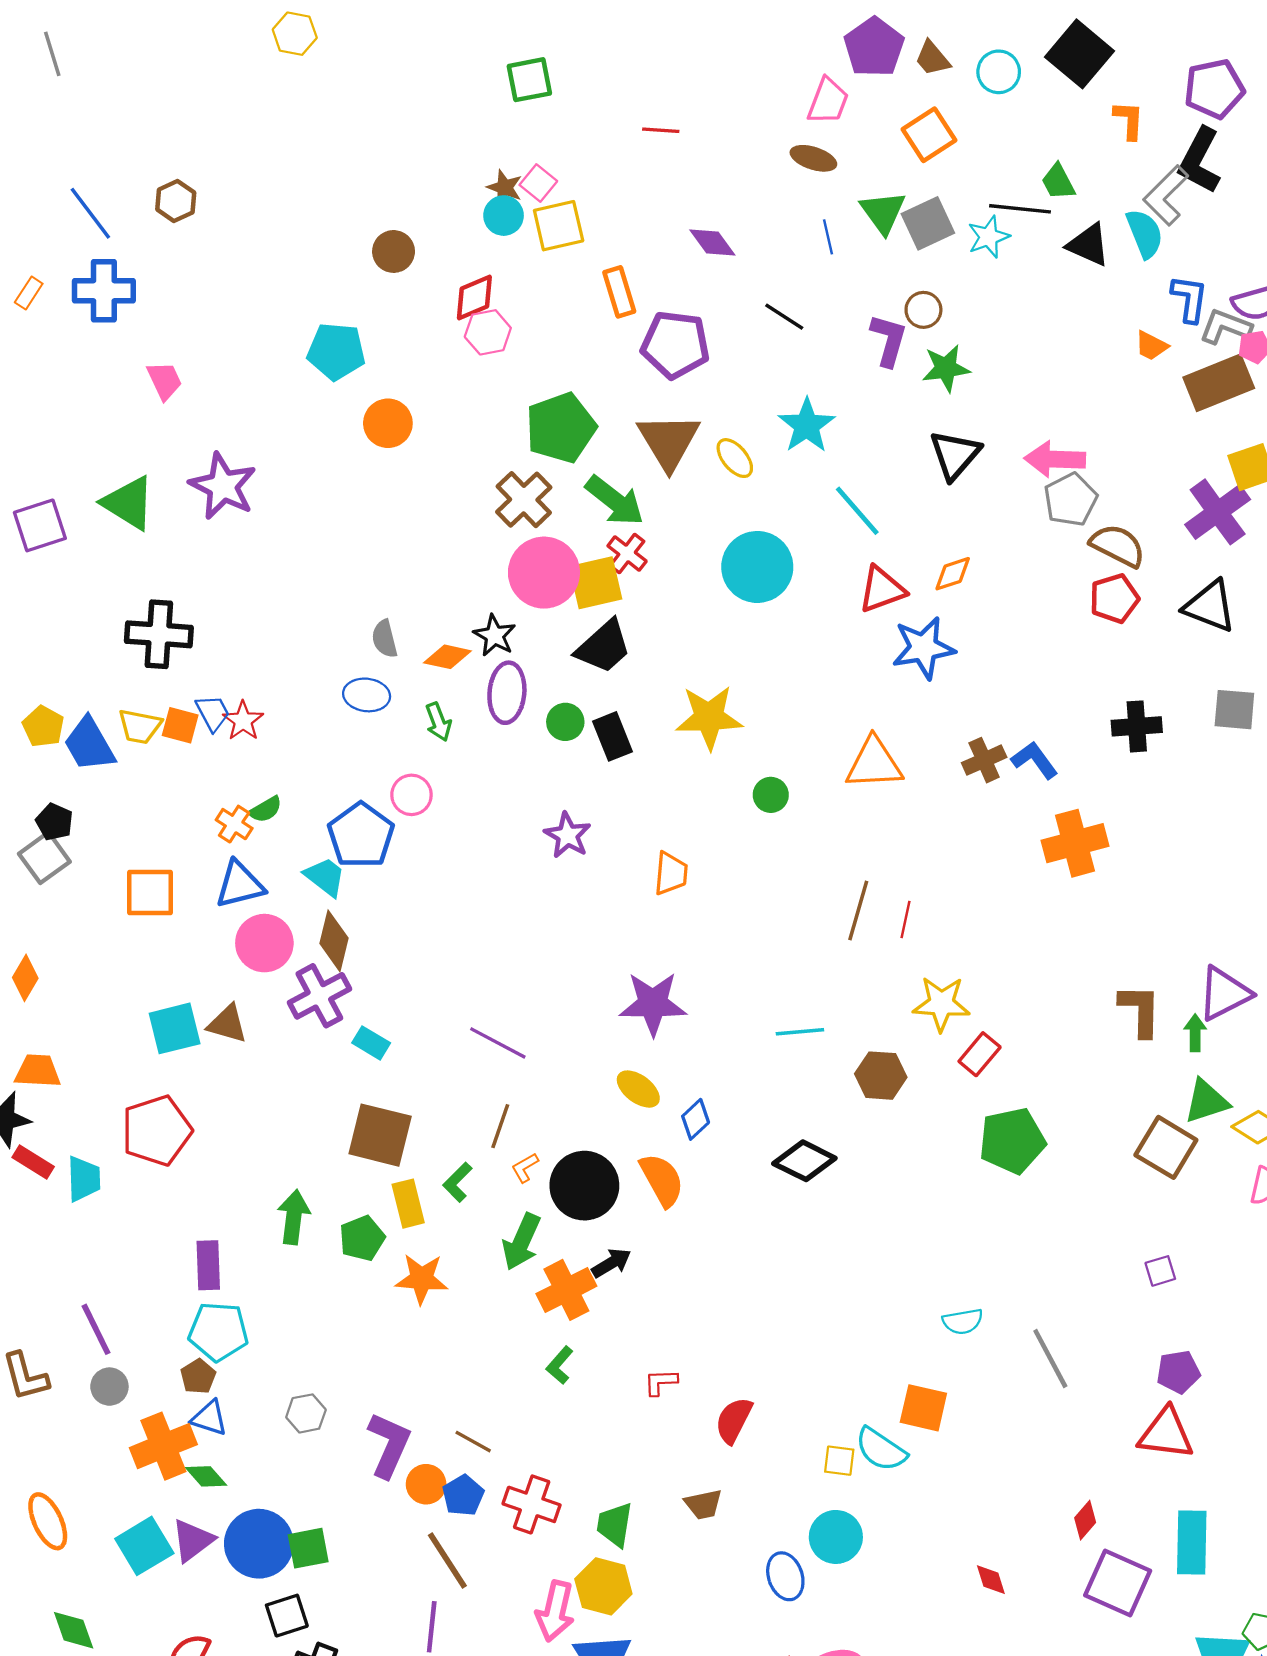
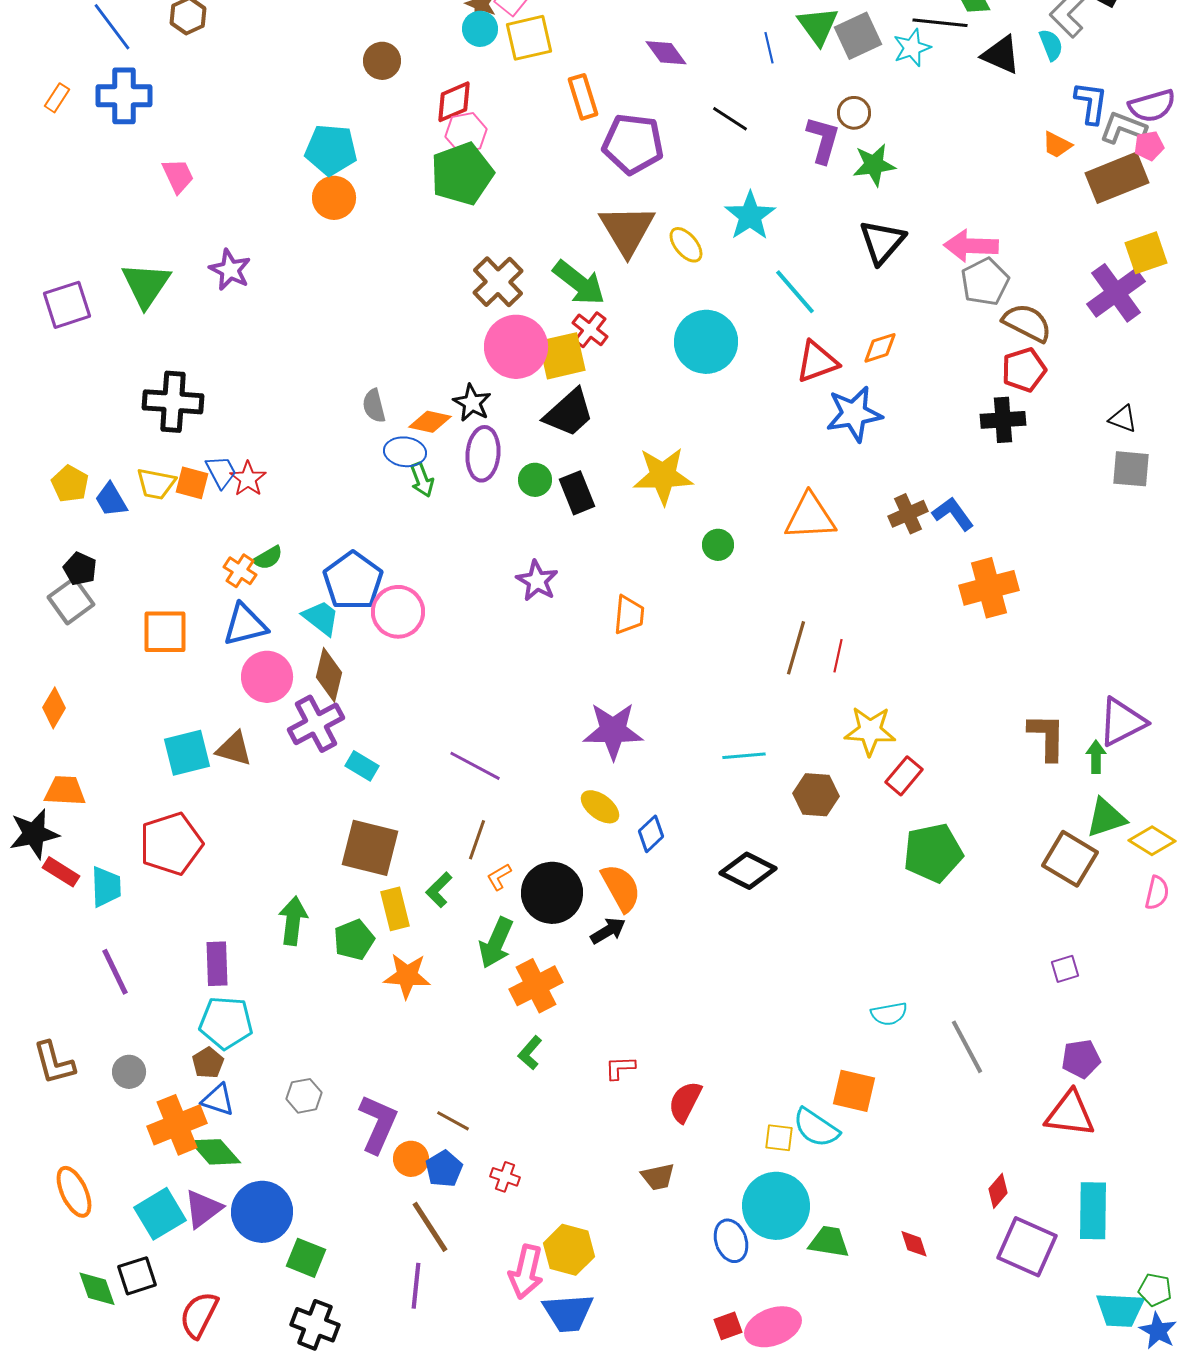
cyan semicircle: (1145, 234) -> (1051, 45), size x0.7
orange circle: (388, 423) -> (334, 198), moved
green pentagon: (561, 428) -> (462, 174), moved
purple star: (223, 486) -> (230, 270), size x0.7
green triangle: (129, 503) -> (146, 285), turned 32
black triangle: (1210, 606) -> (1123, 419), moved, size x0.6
blue ellipse: (367, 695) -> (405, 452), moved
black cross: (1137, 726) -> (1003, 420), moved
blue trapezoid: (89, 744) -> (111, 500), size x0.7
pink circle: (411, 795) -> (398, 612), moved, size x1.4
black arrow: (611, 1263) -> (608, 931), moved
purple line: (96, 1329) -> (115, 972), moved
green diamond: (206, 1476) -> (215, 1152), size x1.4
red cross: (532, 1504) -> (505, 1177), size x0.6
green trapezoid: (615, 1525) -> (829, 1242), moved, turned 90
cyan circle: (836, 1537) -> (776, 1206), size x1.4
green square: (308, 1548) -> (306, 1258), moved, turned 33
black square: (287, 1616) -> (137, 1276), moved

